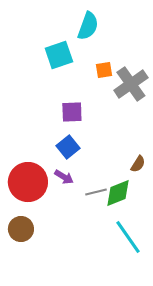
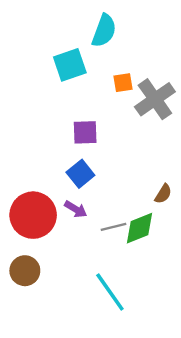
cyan line: (128, 237) -> (110, 292), moved

